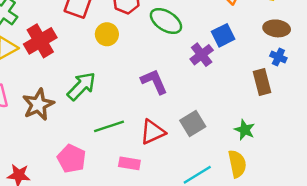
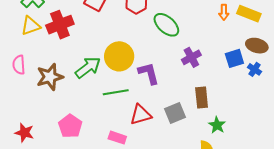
yellow circle: (107, 34) -> (119, 56), moved, size x1.5
blue square: (223, 35) -> (234, 58), moved
brown rectangle: (262, 82) -> (202, 98), moved
green line: (109, 126) -> (116, 92), moved

